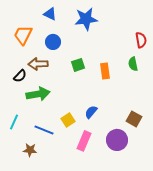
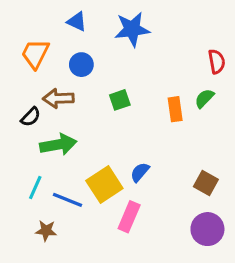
green semicircle: (133, 64) -> (204, 98), turned 56
orange rectangle: (105, 71) -> (175, 109), moved
yellow square: (68, 120) -> (104, 184), size x1.6
cyan line: (14, 122) -> (35, 188), moved
purple circle: (117, 140) -> (207, 229), moved

